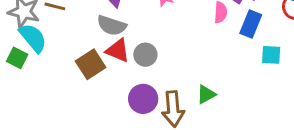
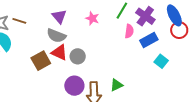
blue rectangle: (251, 24) -> (149, 40), turned 36
cyan square: (271, 55) -> (161, 61), turned 32

